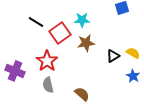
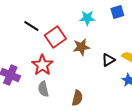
cyan star: (82, 20) -> (87, 18), moved
brown semicircle: (82, 94) -> (77, 98), turned 63

